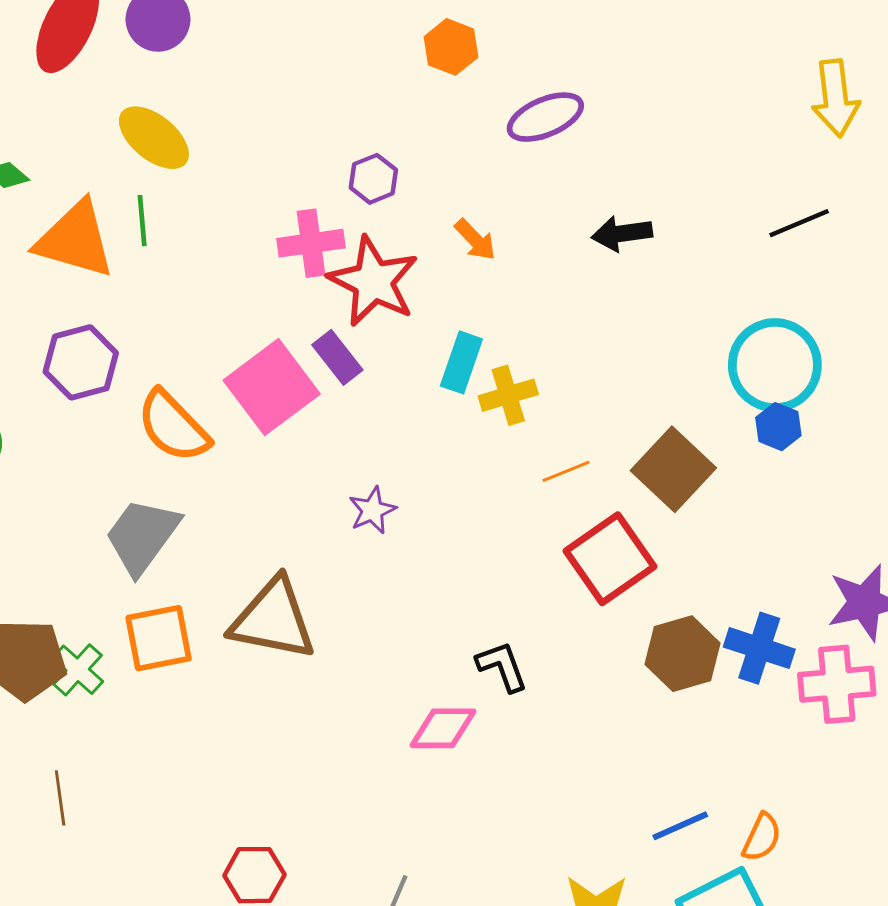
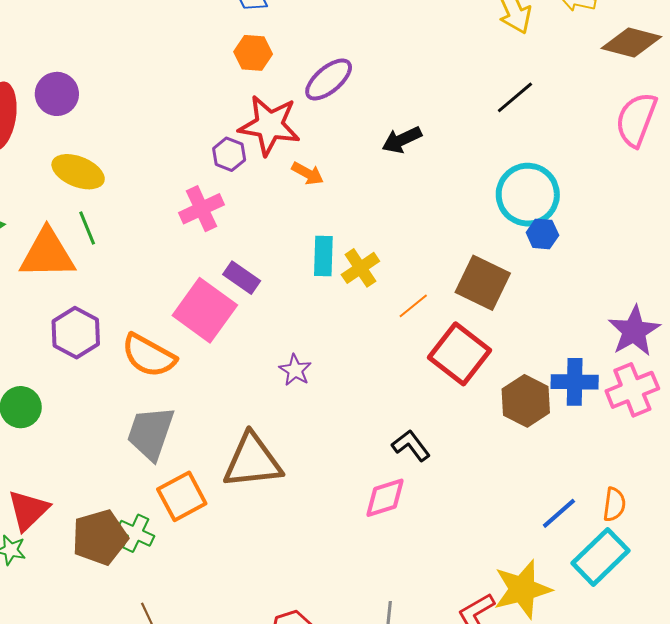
red star: (373, 281) -> (269, 125), moved

